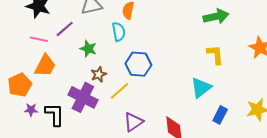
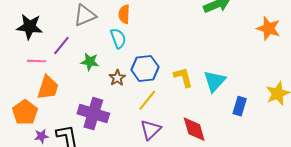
yellow L-shape: (215, 55) -> (183, 77), moved
brown star: (99, 74) -> (117, 78), moved
yellow line: (120, 91) -> (147, 100), moved

